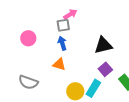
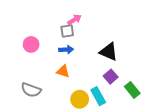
blue arrow: (62, 43) -> (66, 50), turned 104
black triangle: (103, 45) -> (109, 52), turned 36
cyan rectangle: (93, 88) -> (98, 96), turned -60

